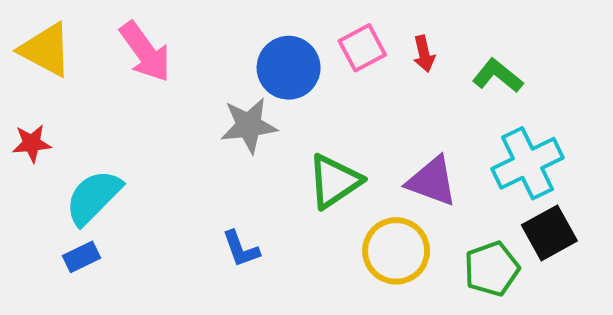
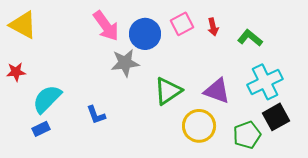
pink arrow: (145, 52) -> (106, 26), moved
blue L-shape: (241, 249) -> (96, 115), moved

